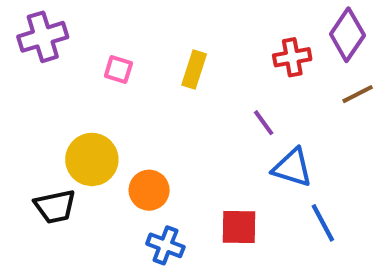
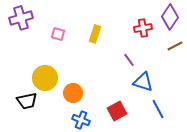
red square: (239, 227) -> (117, 111), turned -30

